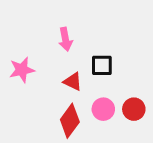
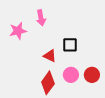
pink arrow: (65, 39) -> (41, 18), moved
pink star: (22, 70) -> (18, 31), moved

